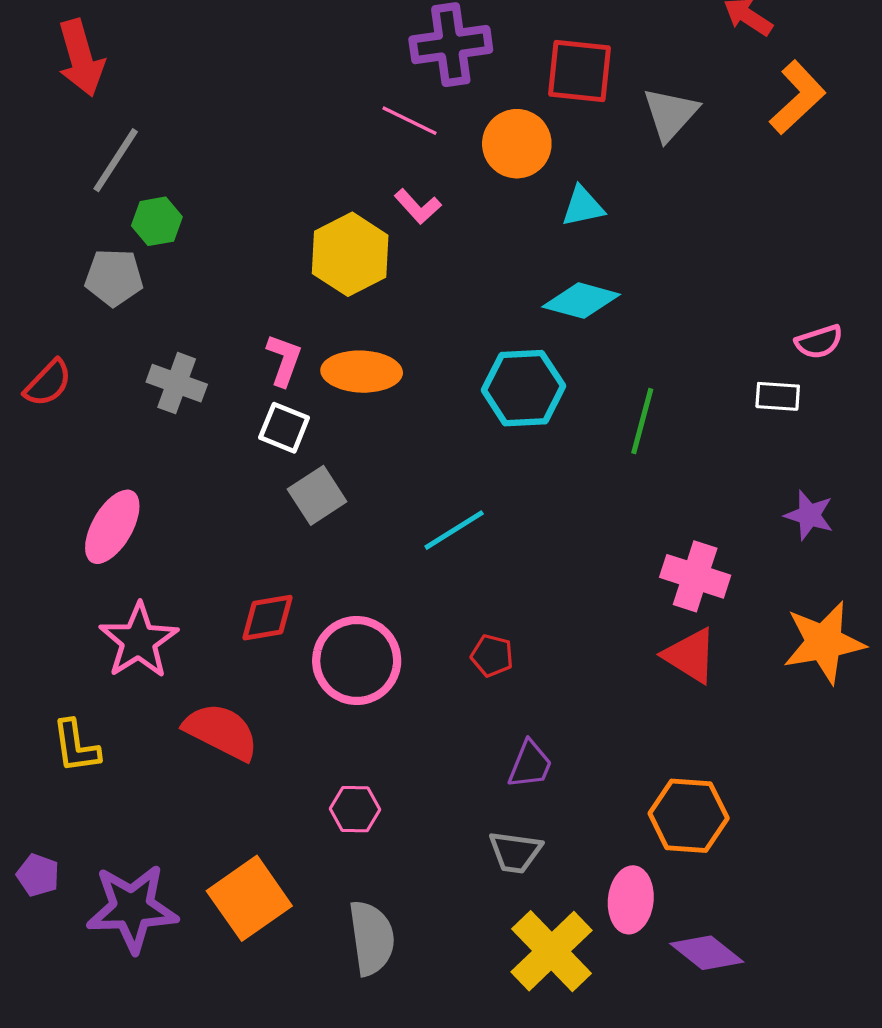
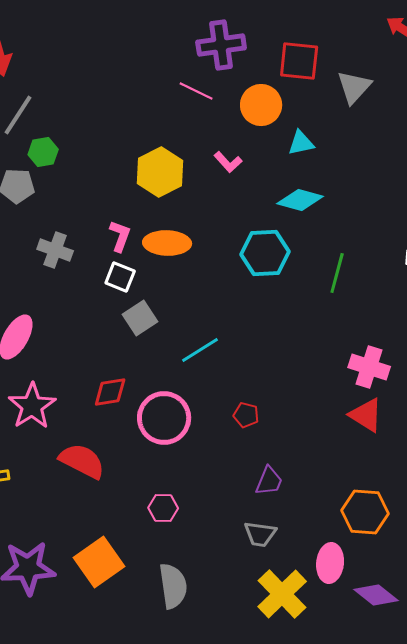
pink L-shape: (418, 206) -> (228, 162), moved
cyan line: (454, 530) -> (200, 350), moved

